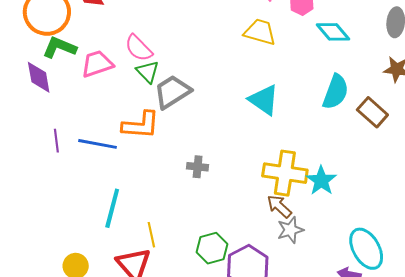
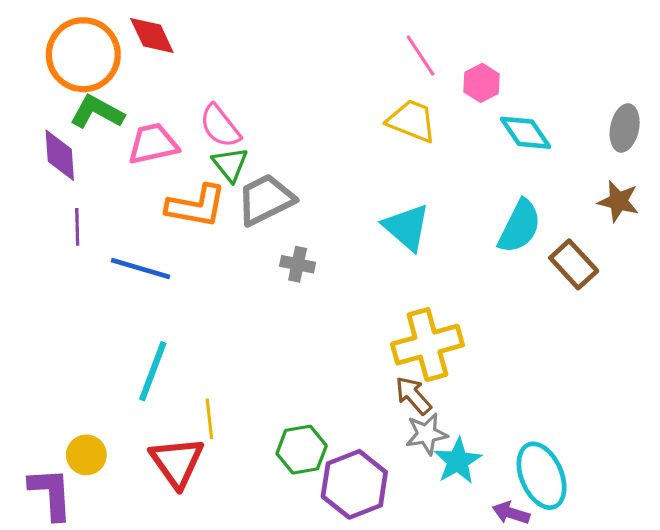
orange L-shape: (141, 125) -> (196, 206), moved
purple line: (56, 141) -> (77, 227), moved
gray cross: (198, 167) -> (298, 264), moved
yellow cross: (285, 173) -> (427, 345), turned -30
cyan star: (321, 181) -> (458, 461), moved

